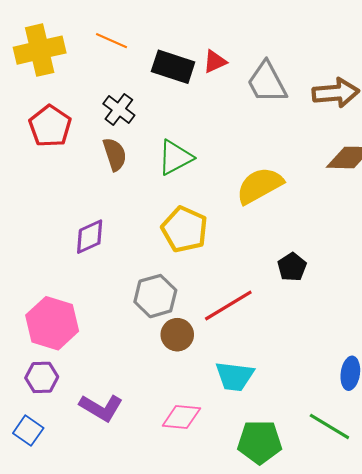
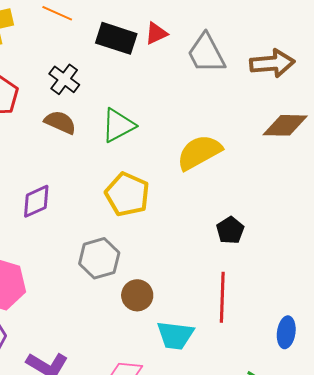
brown semicircle: (115, 154) -> (60, 122), turned -48
red line: (228, 305) -> (222, 297), moved, turned -57
brown circle: (177, 335) -> (137, 295), moved

